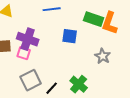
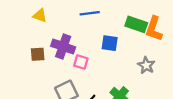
pink square: (24, 53) -> (81, 62), moved

